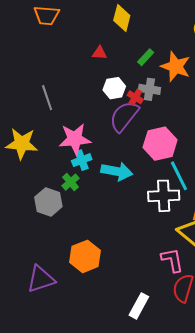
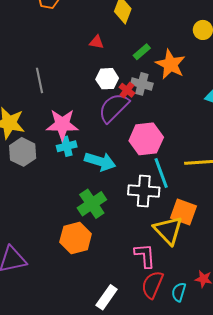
green cross: (71, 182) -> (92, 204), moved, size x1.6
gray hexagon: (48, 202) -> (23, 152), moved
orange hexagon: (85, 256) -> (76, 238), moved

